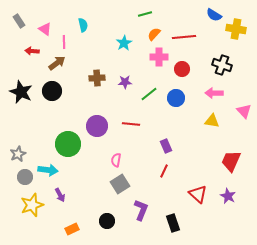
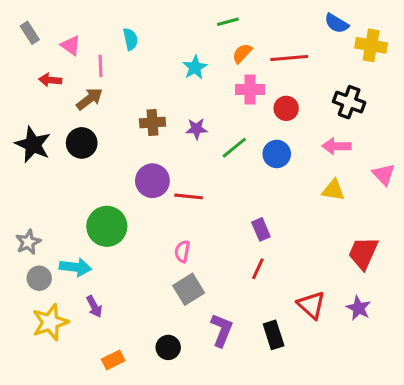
red line: (131, 124) -> (189, 196), moved
purple circle: (97, 126) -> (152, 181), moved
black rectangle: (173, 223) -> (274, 335), moved

